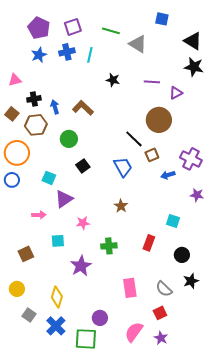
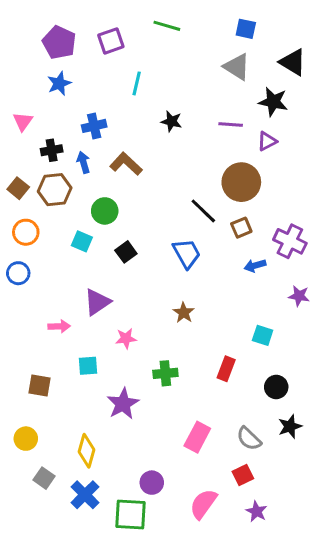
green line: (111, 31) -> (167, 26), moved
gray triangle: (138, 44) -> (237, 67), moved
blue cross: (67, 52) -> (94, 126), moved
black star: (194, 67) -> (273, 102), moved
pink triangle: (15, 80) -> (23, 121), turned -40
brown square: (12, 114) -> (18, 188), moved
orange circle: (17, 153) -> (26, 232), size x0.7
brown square: (152, 155) -> (241, 228), moved
cyan square: (49, 178) -> (82, 241), moved
brown square: (26, 254) -> (39, 385), turned 35
pink rectangle: (130, 288) -> (197, 437), turned 36
purple star: (161, 338) -> (256, 511), moved

